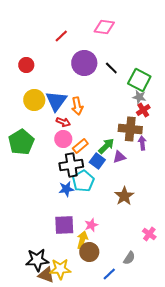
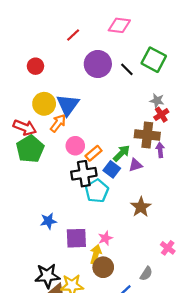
green square: (139, 80) -> (154, 60), moved
orange arrow: (77, 106) -> (58, 123), moved, turned -132
red arrow: (63, 122) -> (25, 127), moved, size x1.5
blue star: (66, 189) -> (48, 221), moved

